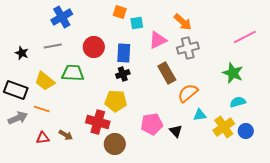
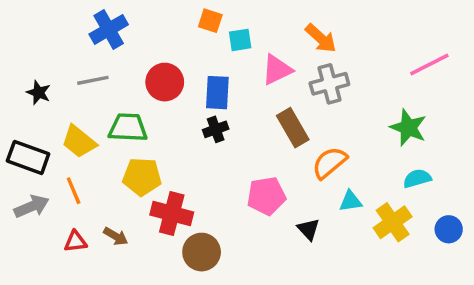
yellow pentagon: (116, 101) -> (142, 177), moved
orange line: (42, 109) -> (74, 191), turned 49
pink pentagon: (152, 124) -> (266, 196), moved
blue circle: (246, 131) -> (449, 229), moved

